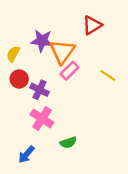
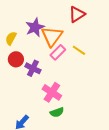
purple star: (42, 41) -> (35, 27), turned -30
yellow line: (108, 75) -> (79, 50), moved
pink cross: (42, 119) -> (52, 92), moved

